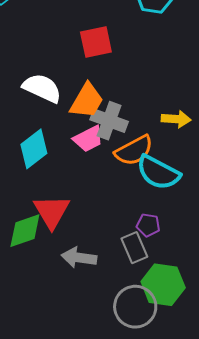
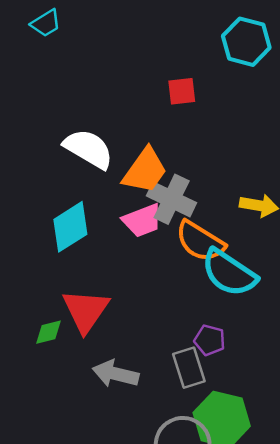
red square: (96, 42) -> (182, 91), moved, size x0.7
orange semicircle: (134, 151) -> (200, 241), turned 54
green diamond: (25, 231) -> (49, 332), size x0.6

